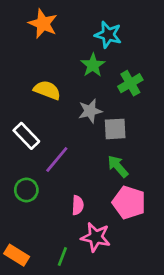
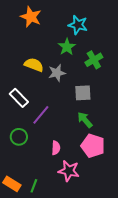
gray star: (90, 111) -> (57, 73), moved
green line: (62, 257) -> (34, 186), moved

